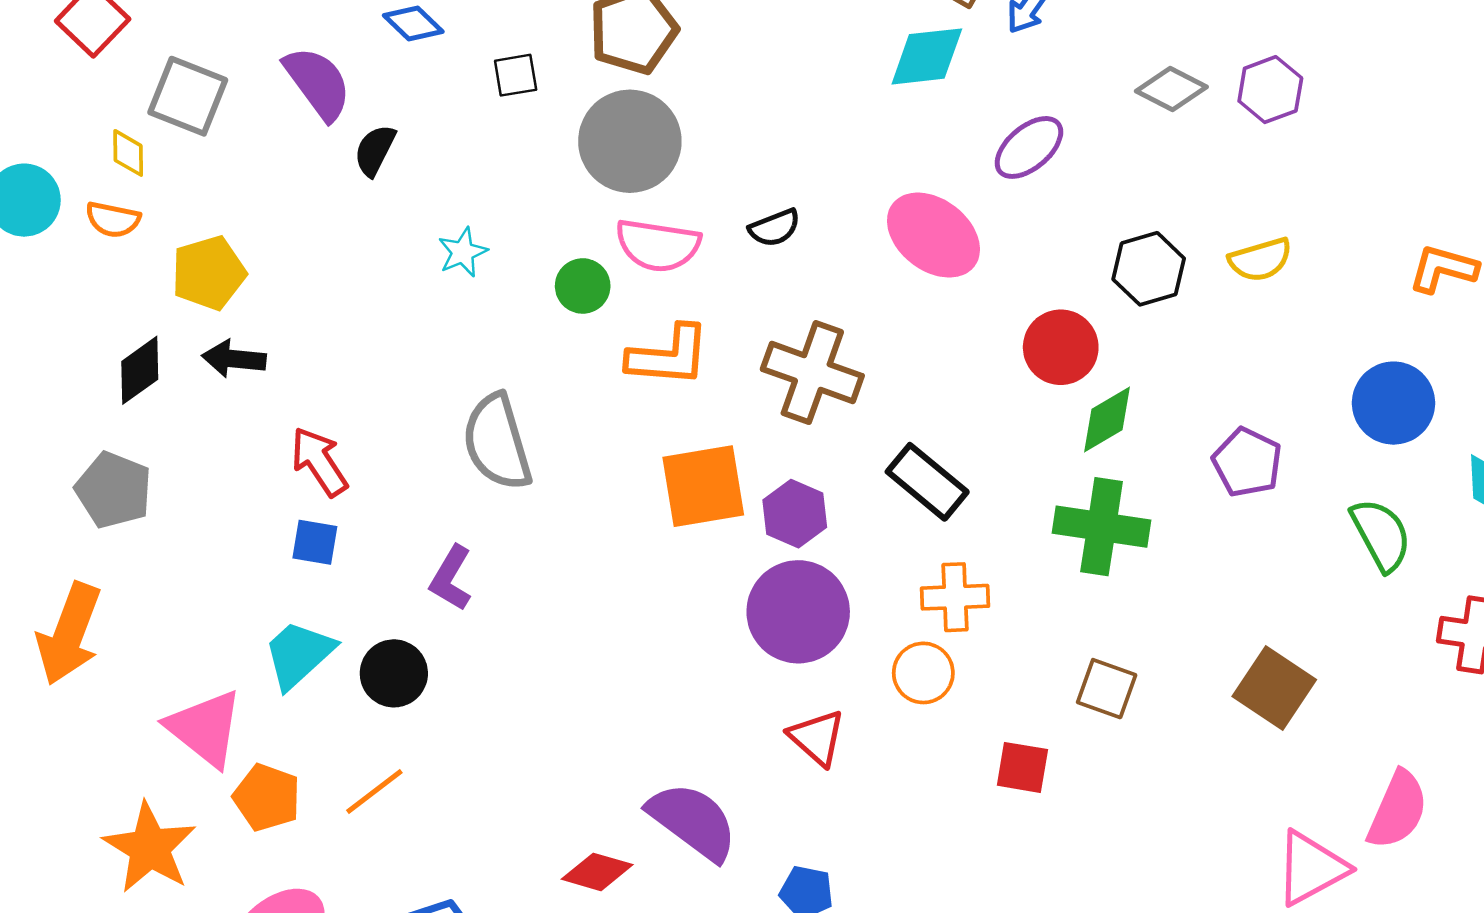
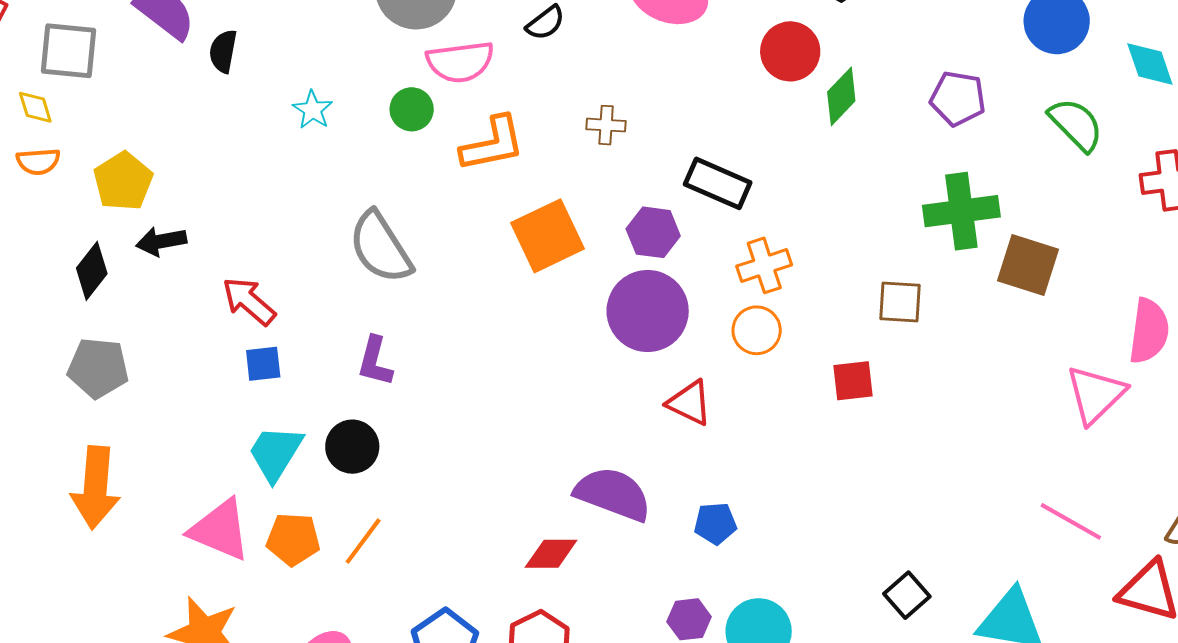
brown cross: (812, 372) -> (606, 125), size x0.5
purple hexagon: (795, 514) -> (653, 232), moved
green cross: (1102, 527) -> (961, 211), moved
orange pentagon: (267, 797) -> (293, 539), moved

